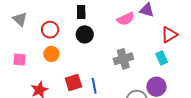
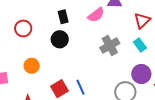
black rectangle: (81, 12) -> (63, 17), moved
red circle: (50, 30) -> (23, 28), moved
gray cross: (123, 59) -> (110, 46), moved

